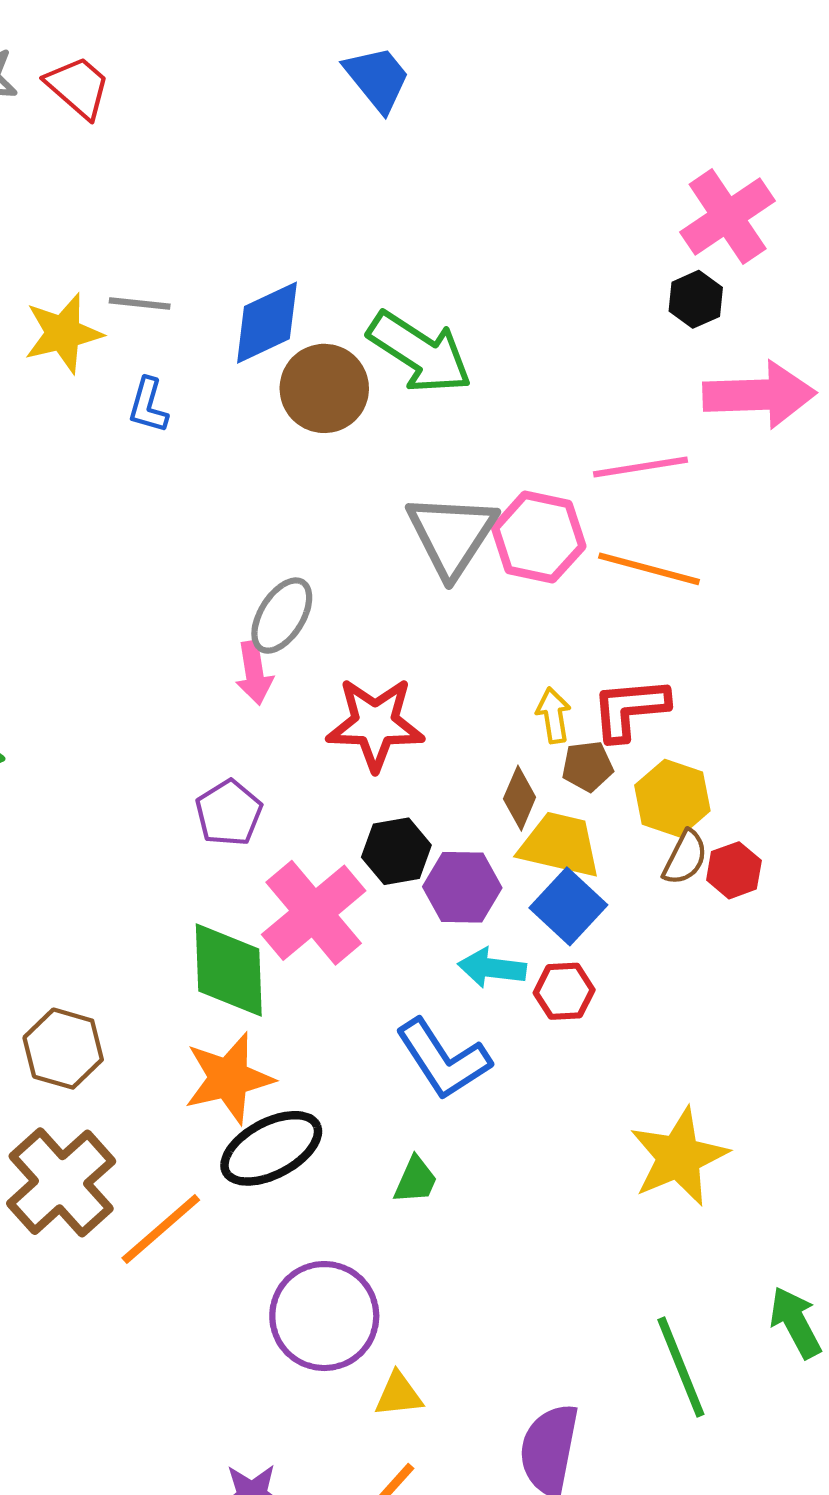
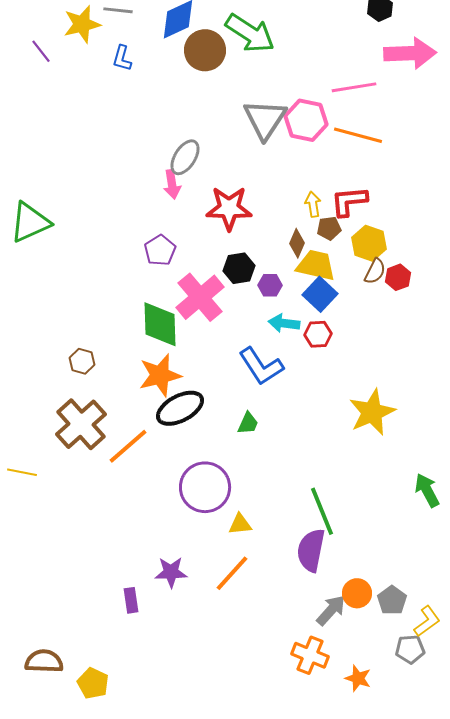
purple hexagon: (462, 887) -> (270, 285), size x0.7
brown hexagon: (63, 1049) -> (82, 361), size x0.7
green line: (681, 1367) -> (322, 511), moved

